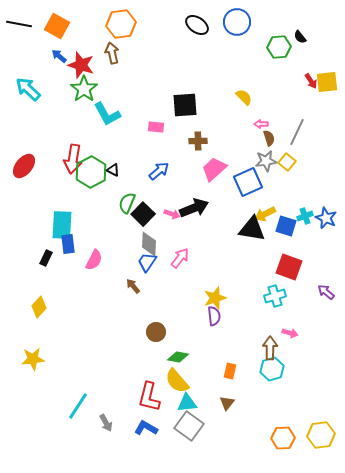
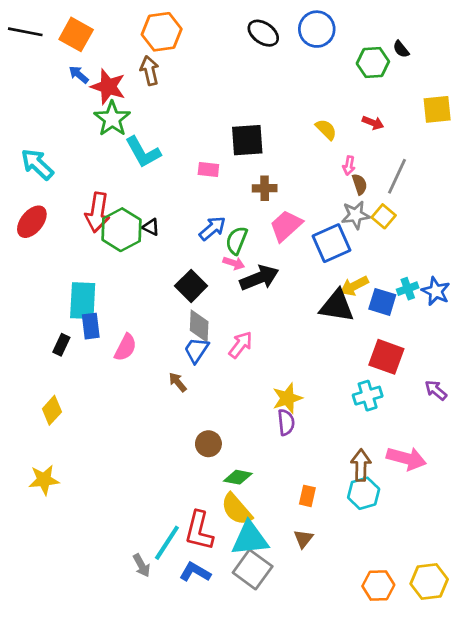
red arrow: (311, 81) -> (373, 123), moved, turned -35
cyan arrow: (28, 89) -> (37, 164), moved
pink arrow: (261, 124) -> (349, 166), turned -80
green semicircle: (127, 203) -> (237, 240), moved
pink arrow: (172, 214) -> (234, 263), moved
pink arrow: (290, 333) -> (406, 458), moved, size x1.8
cyan triangle: (187, 403) -> (250, 539), size x1.4
cyan line: (78, 406) -> (167, 543), moved

